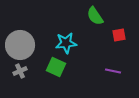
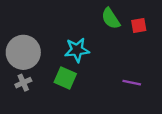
red square: (119, 35) -> (139, 26), moved

